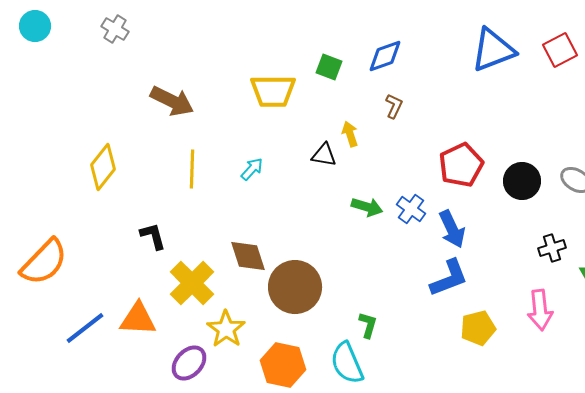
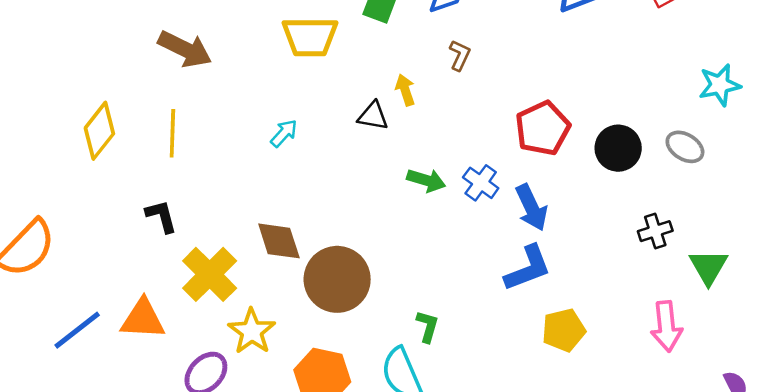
yellow line: (192, 169) -> (172, 133), moved
pink arrow: (540, 310) -> (666, 326), moved

